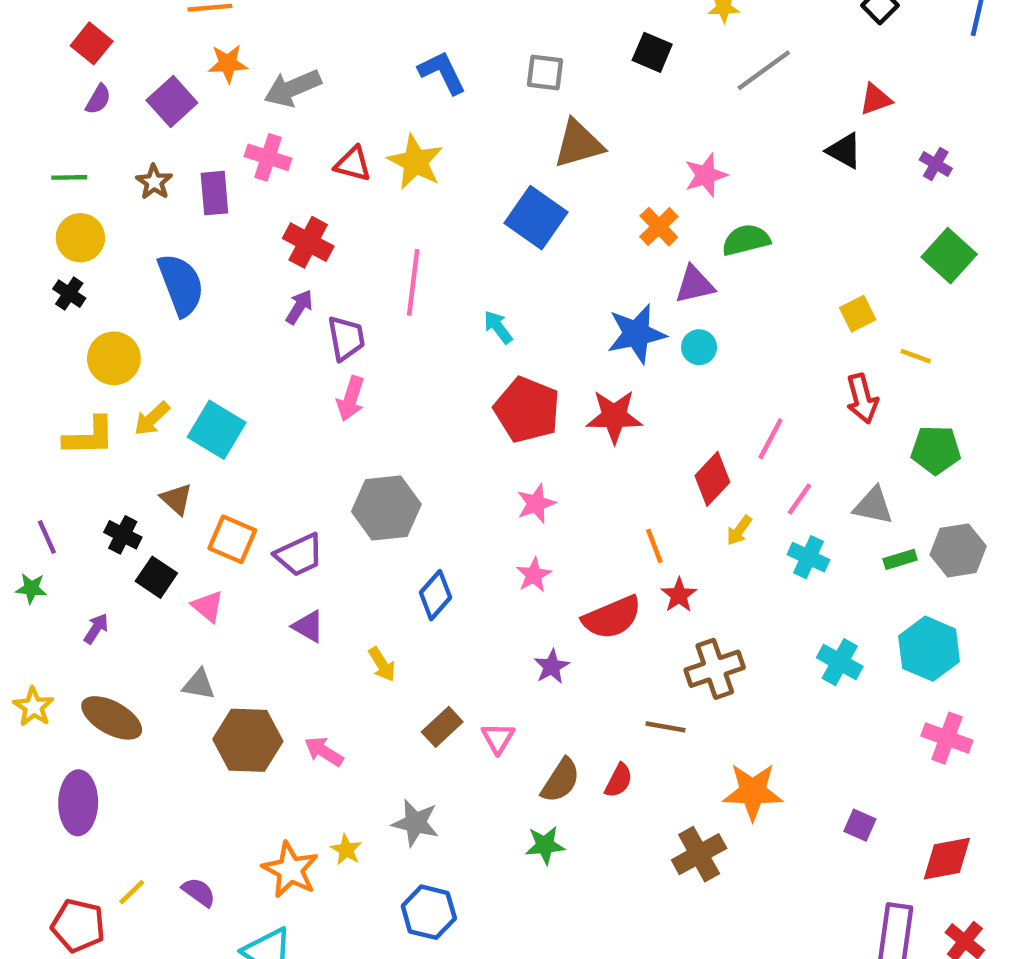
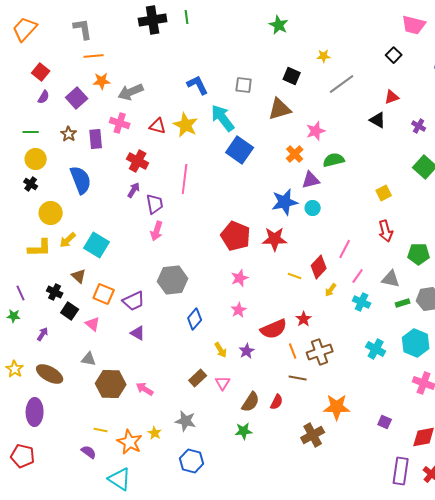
brown triangle: (578, 144) -> (280, 109), moved
cyan arrow: (498, 327) -> (223, 118), moved, size x1.8
yellow line: (916, 356) -> (295, 276), moved
orange line: (654, 546) -> (293, 351), moved
yellow arrow: (382, 664) -> (221, 350), moved
yellow line: (132, 892) -> (101, 430), moved, turned 56
red pentagon: (78, 926) -> (23, 456), moved

